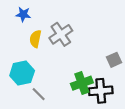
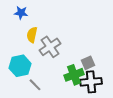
gray cross: (61, 34) -> (50, 47), moved
gray square: (114, 60) -> (88, 63), moved

